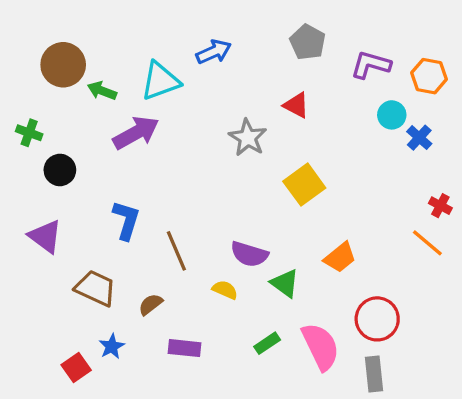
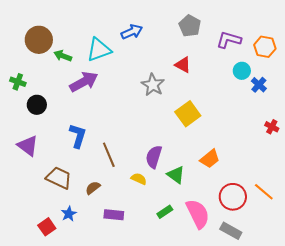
orange line: (427, 243) -> (264, 192), moved
purple semicircle: (249, 254) -> (154, 157), turned 90
gray rectangle: (374, 374) -> (231, 231), turned -55

